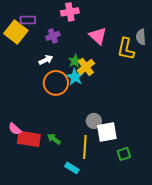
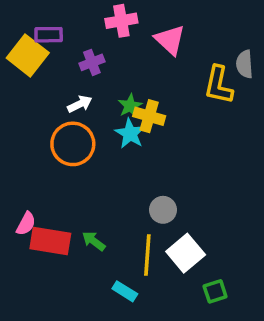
pink triangle: (98, 36) -> (170, 40), moved
yellow cross: (86, 67) -> (149, 116), turned -36
orange circle: (56, 83) -> (73, 144), moved
pink semicircle: (15, 129) -> (26, 224), turned -104
white square: (107, 132) -> (186, 253), moved, turned -30
green square: (124, 154) -> (215, 291), moved

